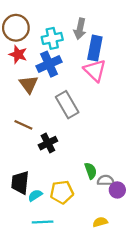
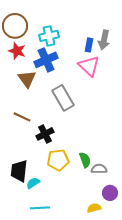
gray arrow: (80, 29) -> (104, 40), moved
blue rectangle: (95, 48) -> (89, 45), size x0.6
purple circle: (117, 190) -> (110, 193), moved
yellow pentagon: (62, 192) -> (58, 160), moved

